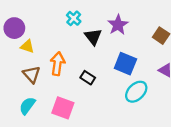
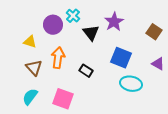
purple circle: (14, 28) -> (53, 25), moved
cyan ellipse: (136, 92) -> (131, 84), turned 55

